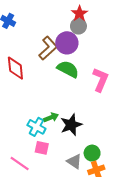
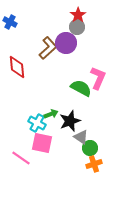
green semicircle: (68, 69) -> (81, 88), moved
pink square: (42, 148) -> (42, 143), size x1.5
gray triangle: (74, 161) -> (81, 137), moved

